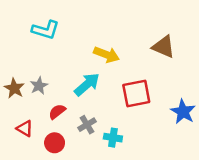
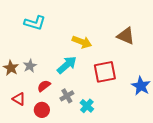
cyan cross: (113, 138) -> (87, 106), turned 32

